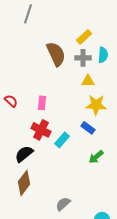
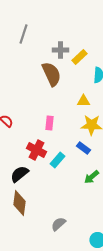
gray cross: (83, 58) -> (60, 50), moved
pink rectangle: (42, 103) -> (49, 123), moved
brown diamond: (24, 183) -> (19, 203), turned -30

